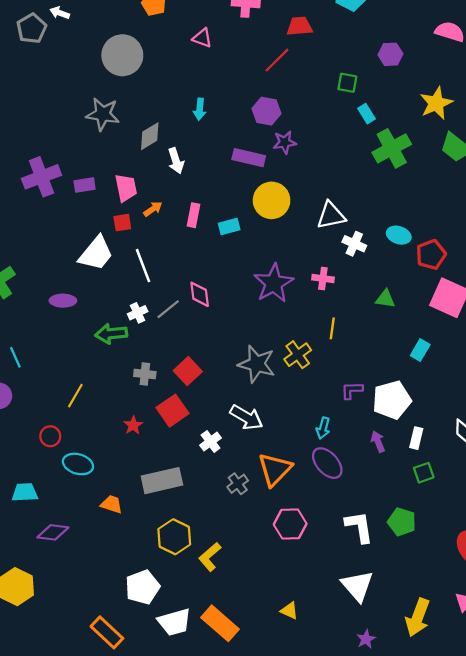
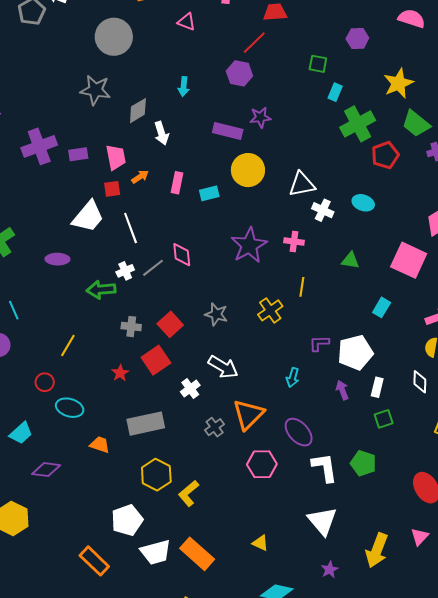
purple hexagon: (266, 111) -> (239, 73), moved
cyan rectangle: (366, 114) -> (335, 92), turned 54
red pentagon: (431, 255) -> (385, 155), moved
gray star: (257, 364) -> (216, 314), moved, size x0.7
purple ellipse: (327, 463) -> (299, 432), moved
cyan trapezoid: (25, 492) -> (21, 433), turned 140

